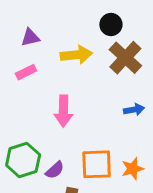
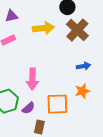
pink arrow: (63, 111) -> (32, 79), moved
orange star: (133, 169) -> (82, 91), moved

